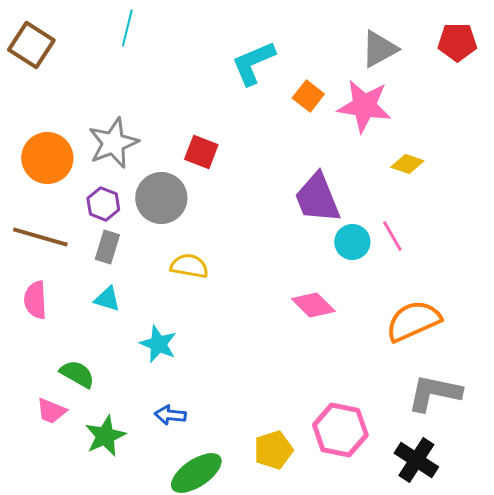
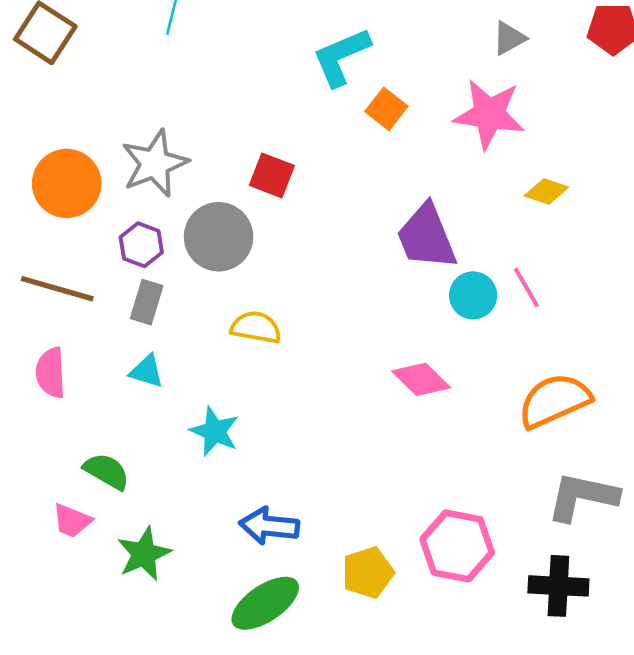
gray triangle: (379, 49) -> (509, 38), size x0.7
orange square: (308, 96) -> (386, 109), moved
blue arrow: (170, 415) -> (269, 526), moved, size x1.4
black cross: (416, 460) -> (558, 586), turned -30

